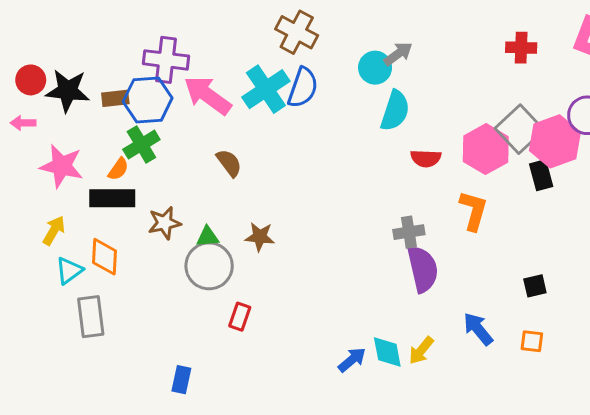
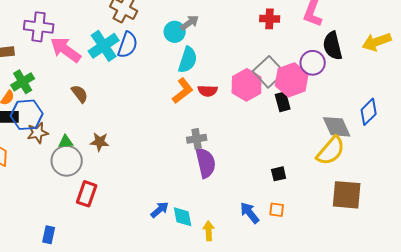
blue hexagon: (148, 100) -> (27, 115), moved
orange L-shape: (473, 211) -> (183, 91), moved, turned 36
red rectangle: (240, 317) -> (87, 194), size x1.4
blue arrow: (478, 329) -> (250, 213), moved
yellow arrow: (421, 350) -> (209, 231), moved, turned 138
blue arrow: (352, 360) -> (160, 210), moved

